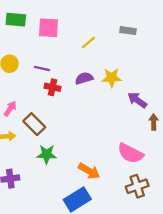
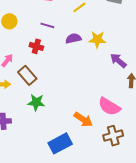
purple line: (42, 68) -> (47, 25), moved
red cross: (52, 87) -> (36, 46), moved
orange arrow: (89, 171) -> (83, 119), moved

